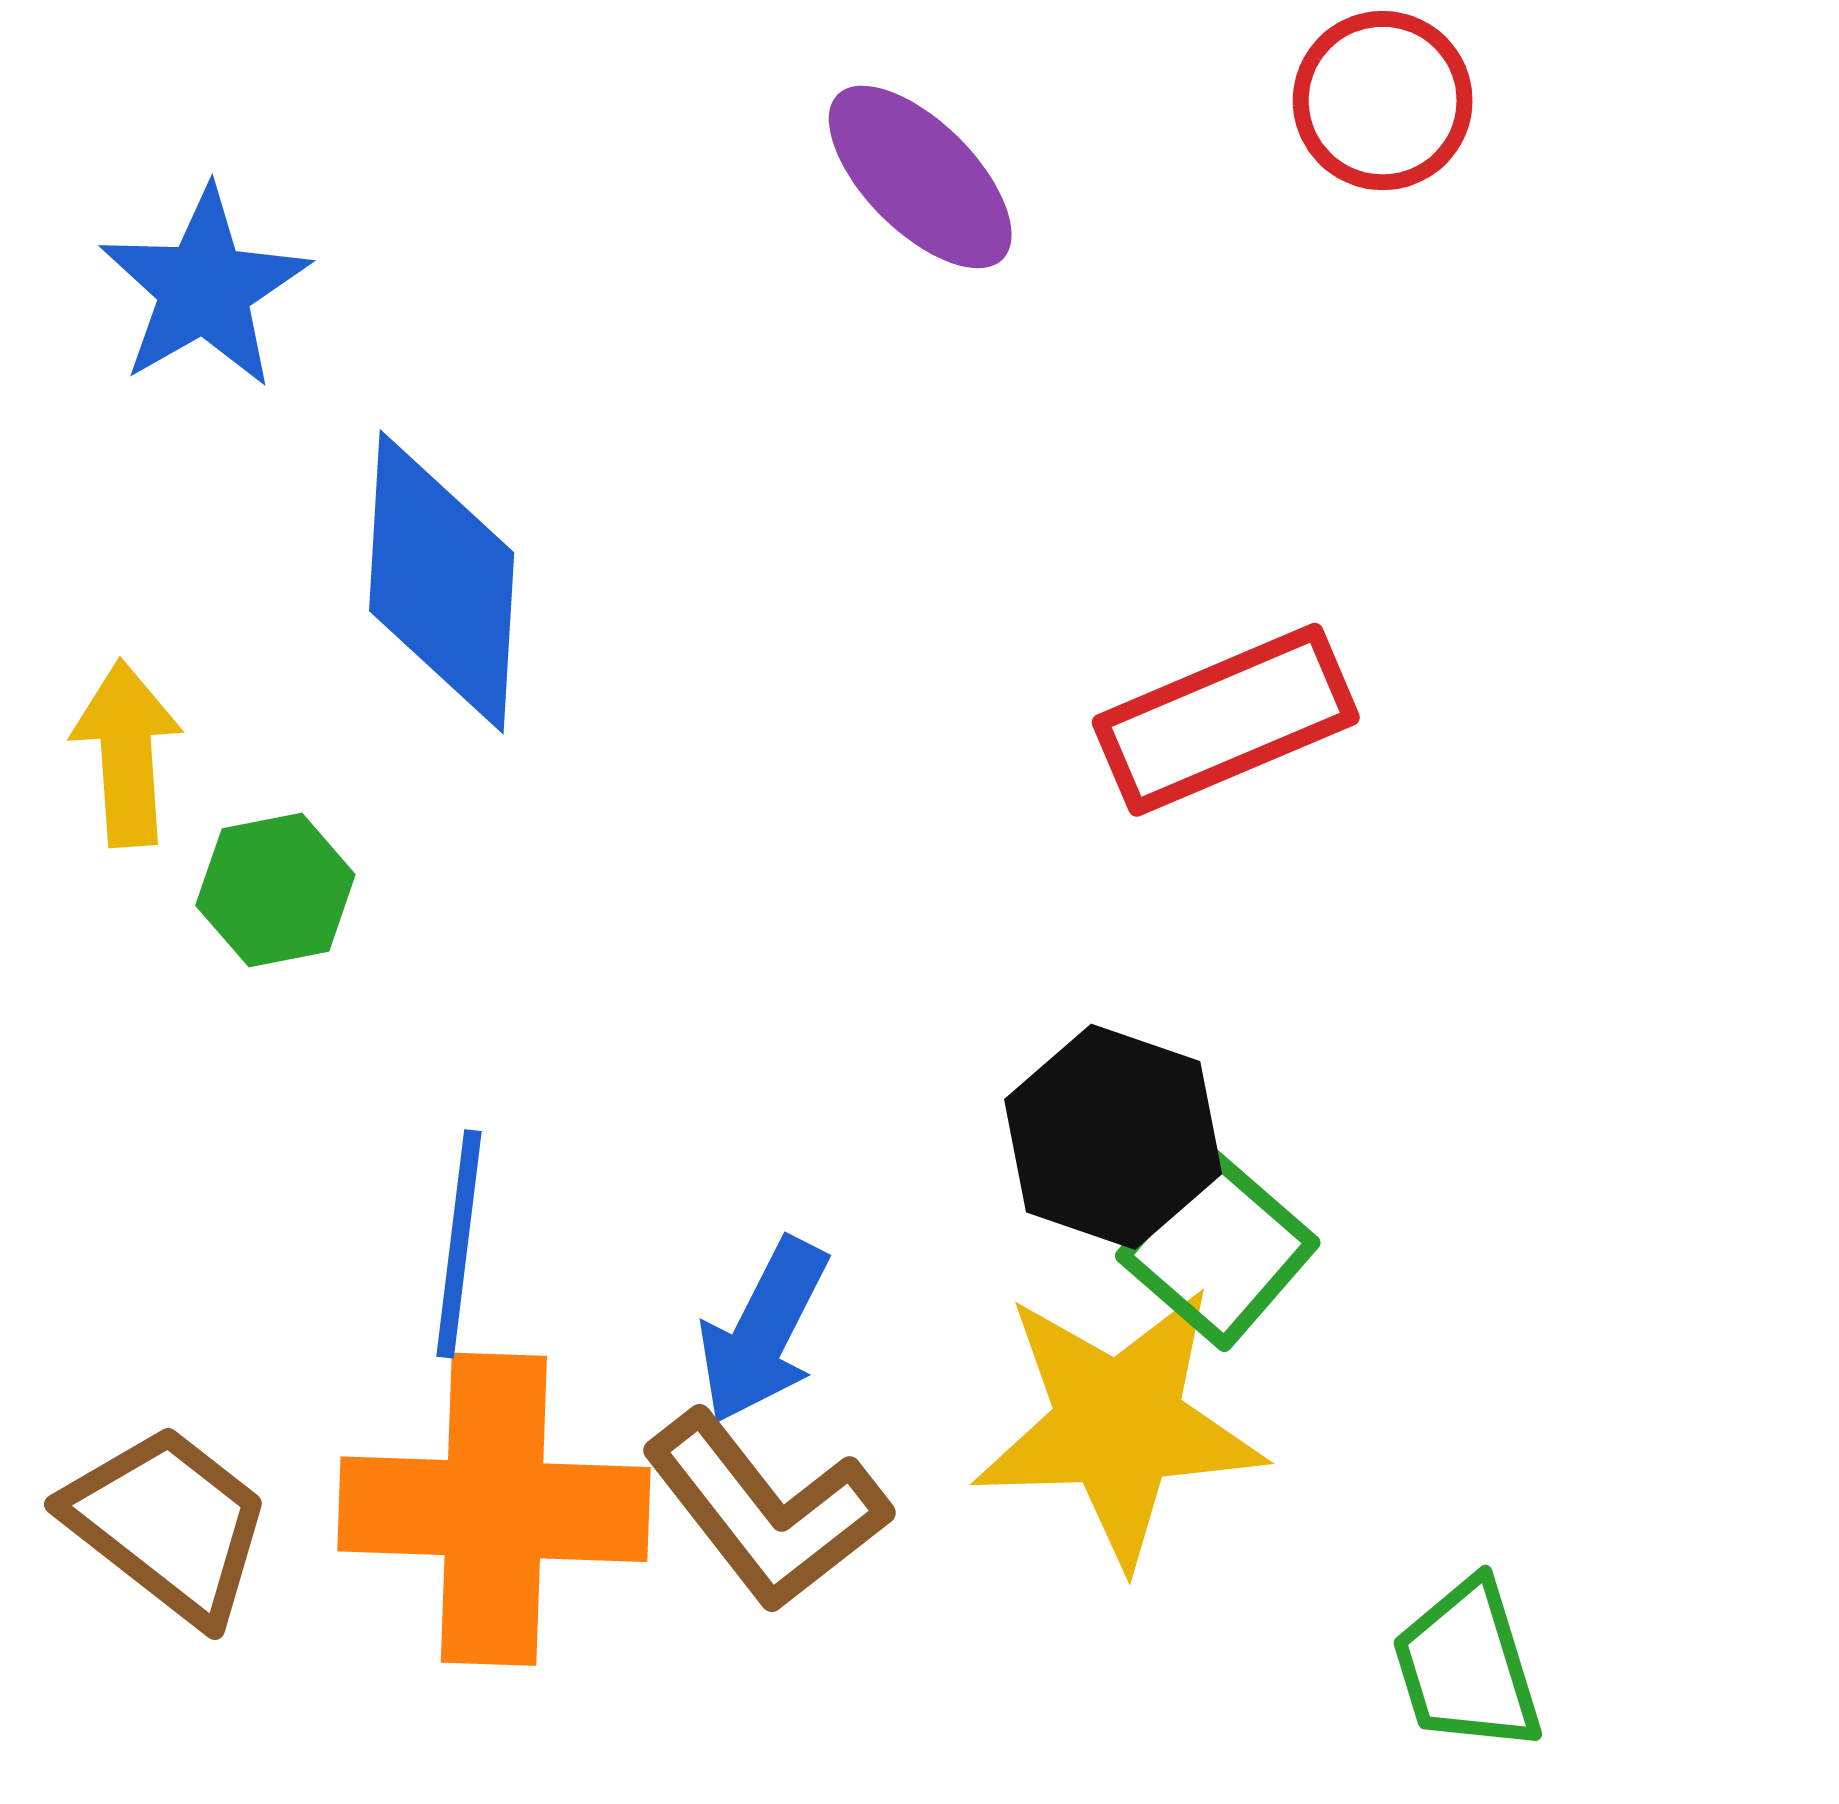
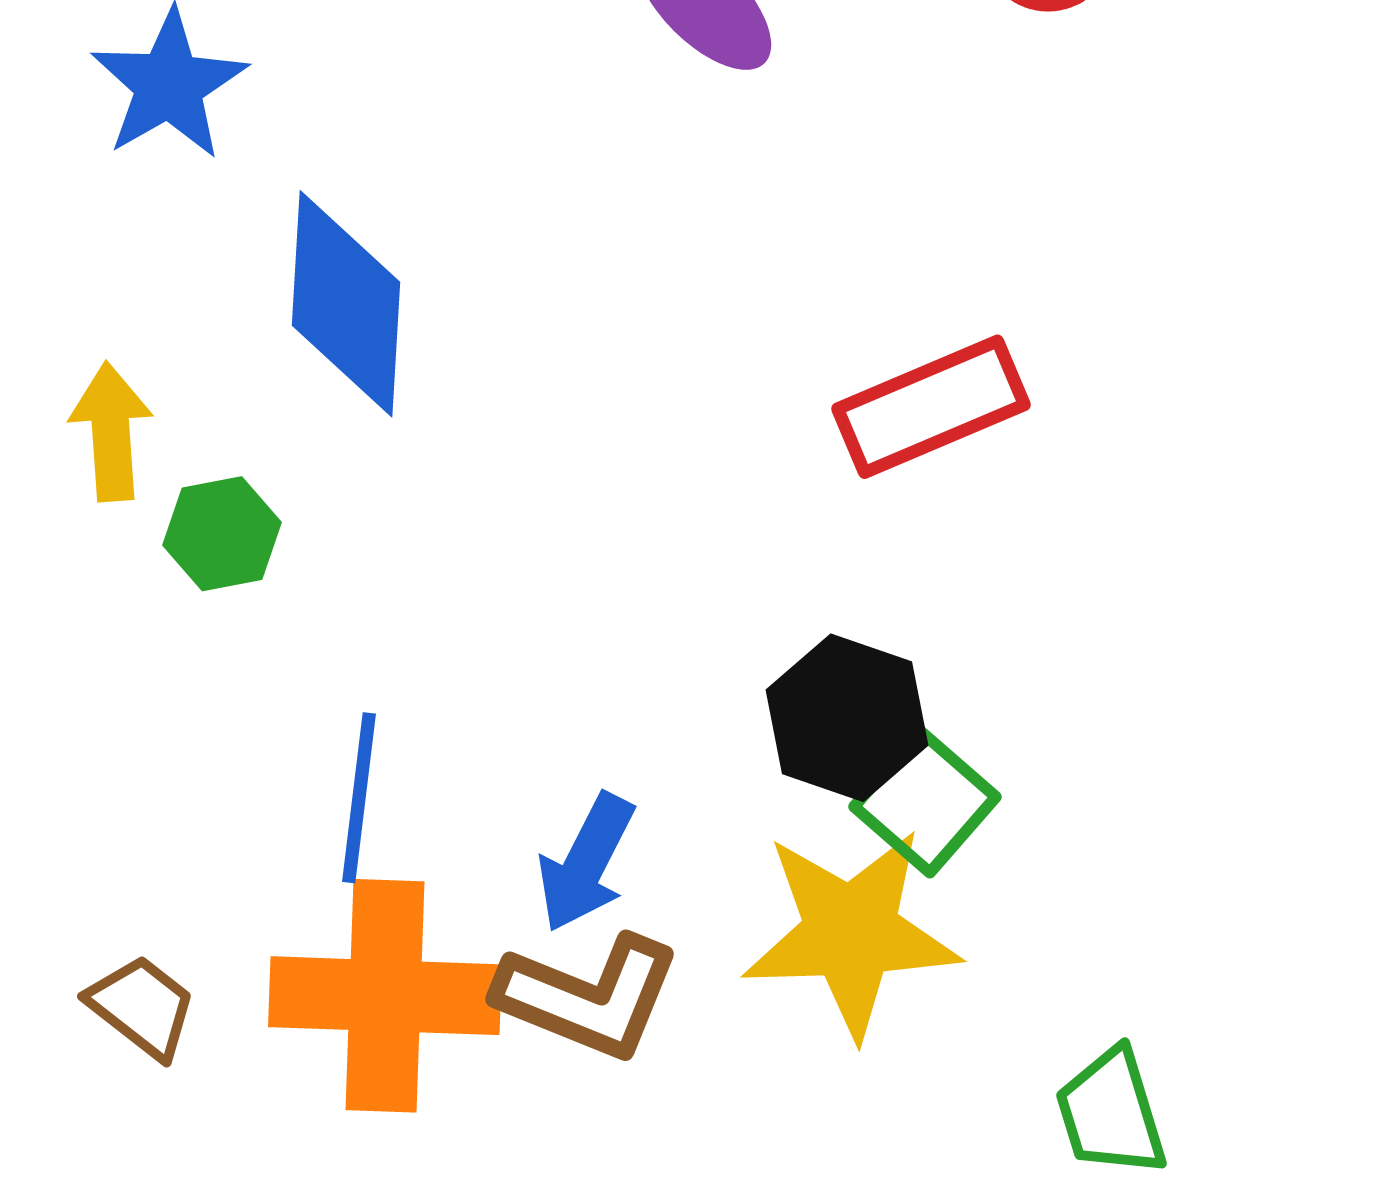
brown L-shape: (766, 1511) -> (588, 997), turned -30
brown trapezoid: (168, 1524) -> (142, 1007), size x0.7

